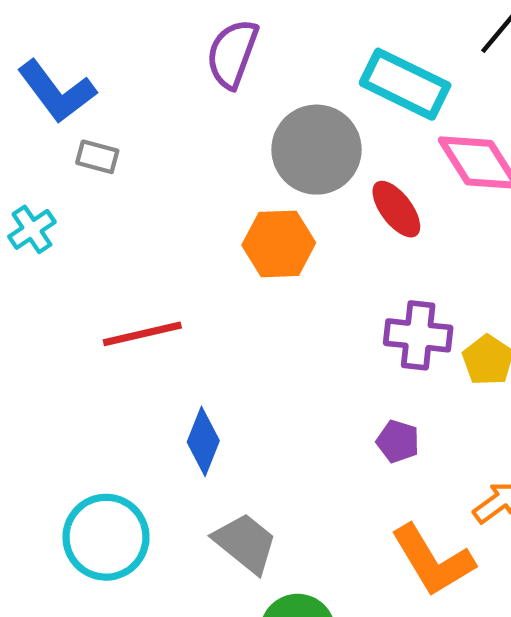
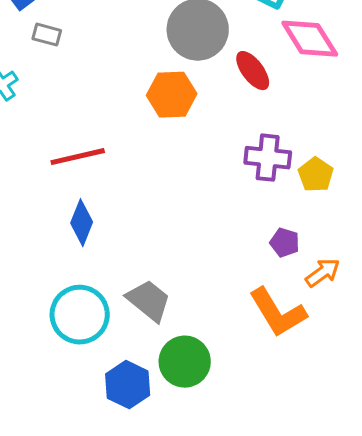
blue diamond: (203, 441) -> (82, 223), moved
purple pentagon: (398, 441) -> (285, 243), moved
cyan circle: (106, 537) -> (80, 315), moved

